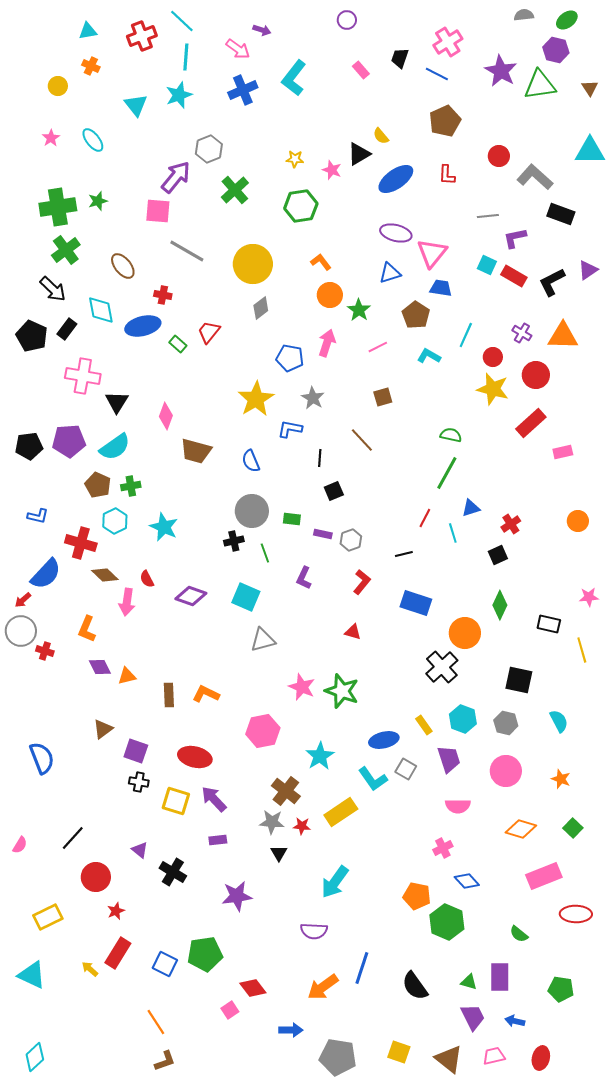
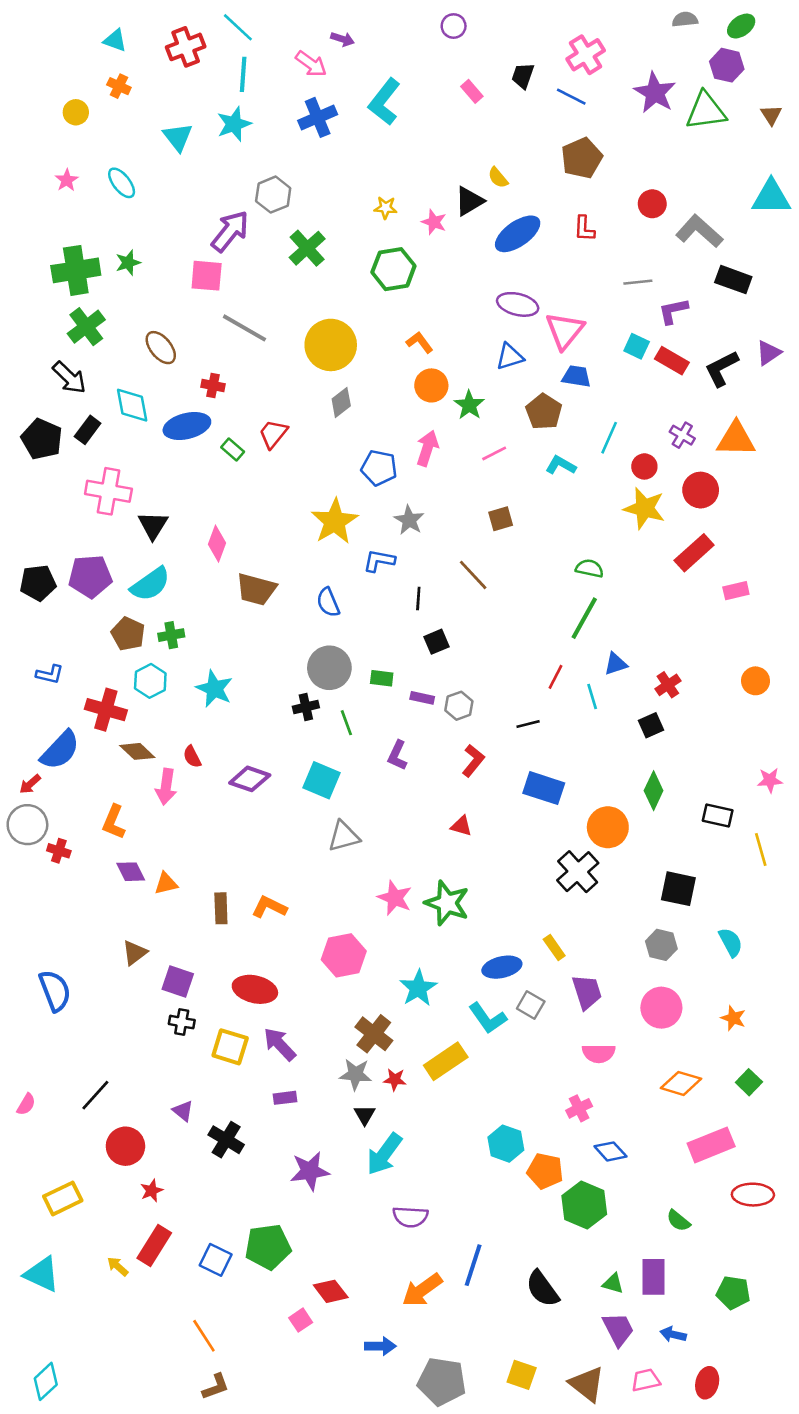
cyan triangle: (88, 31) -> (115, 40), turned 30
cyan hexagon: (463, 719) -> (506, 1144), moved
cyan arrow: (335, 882) -> (384, 1154), moved

